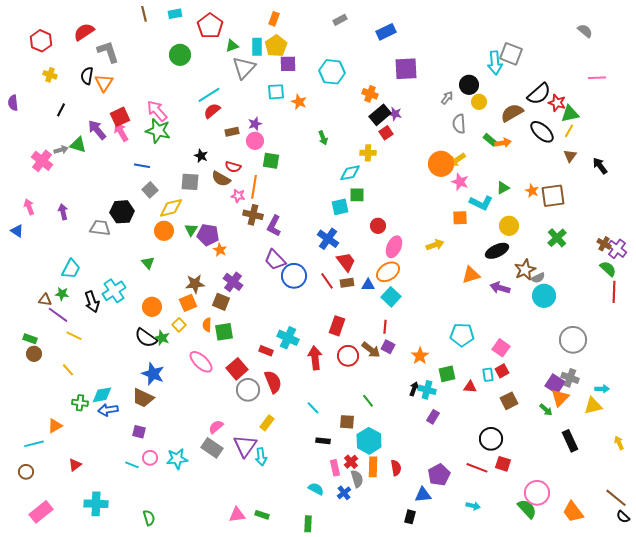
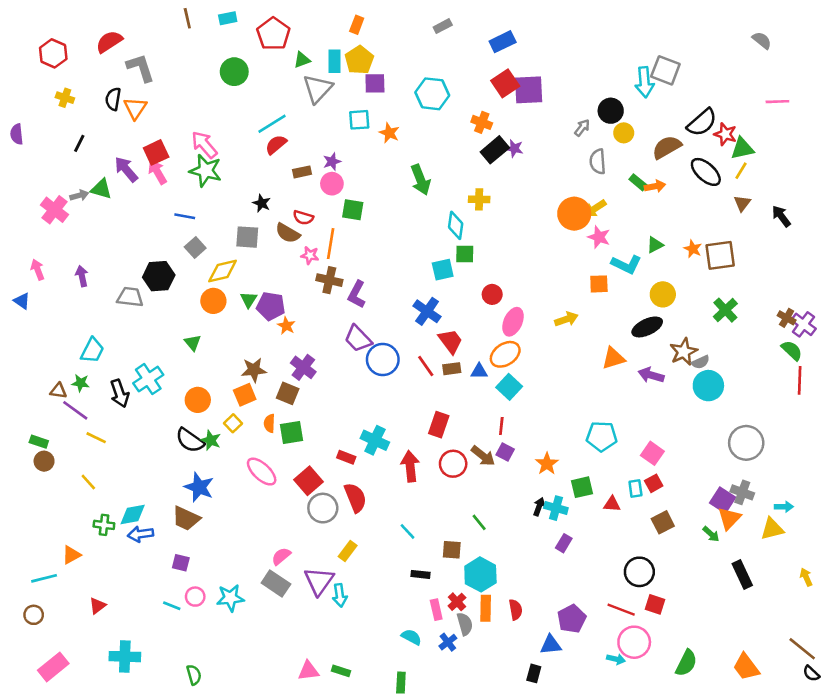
red square: (386, 133) -> (505, 83), moved, size x1.5
green arrow: (323, 138) -> (421, 180), size x1.6
cyan diamond: (350, 173) -> (456, 225), turned -70
pink circle: (537, 493) -> (634, 642), moved
green semicircle: (527, 509) -> (686, 663), turned 70

